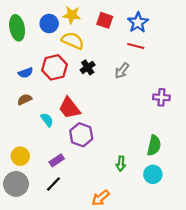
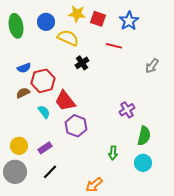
yellow star: (72, 15) -> (77, 14), moved
red line: (136, 46) -> (114, 46), moved
red hexagon: (54, 67) -> (43, 81), moved
gray arrow: (122, 71) -> (152, 66), moved
purple cross: (161, 97) -> (127, 110), moved, turned -35
purple rectangle: (57, 160) -> (45, 148), moved

